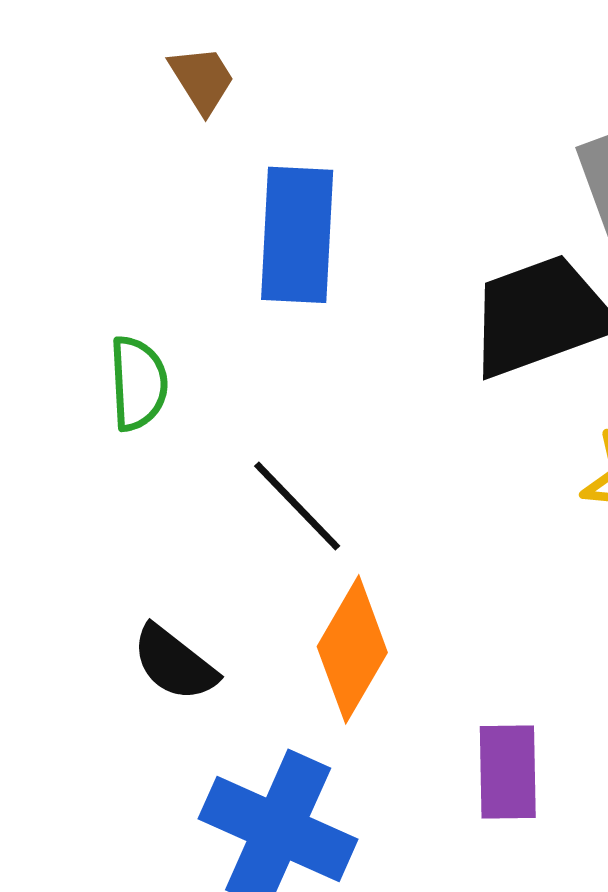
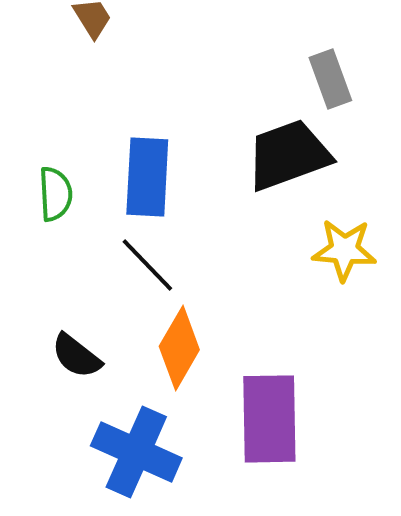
blue rectangle: (297, 235) -> (147, 177), moved
purple rectangle: (508, 772) -> (269, 419), size x1.6

